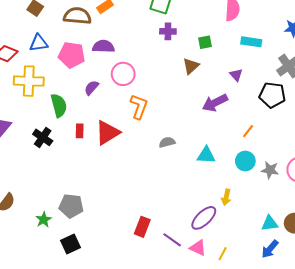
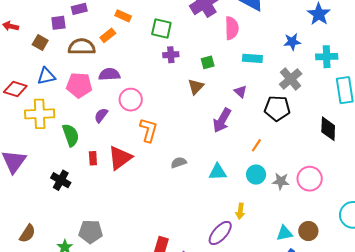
purple arrow: (215, 103) -> (222, 120), turned -30
black cross: (43, 137) -> (61, 180), moved

